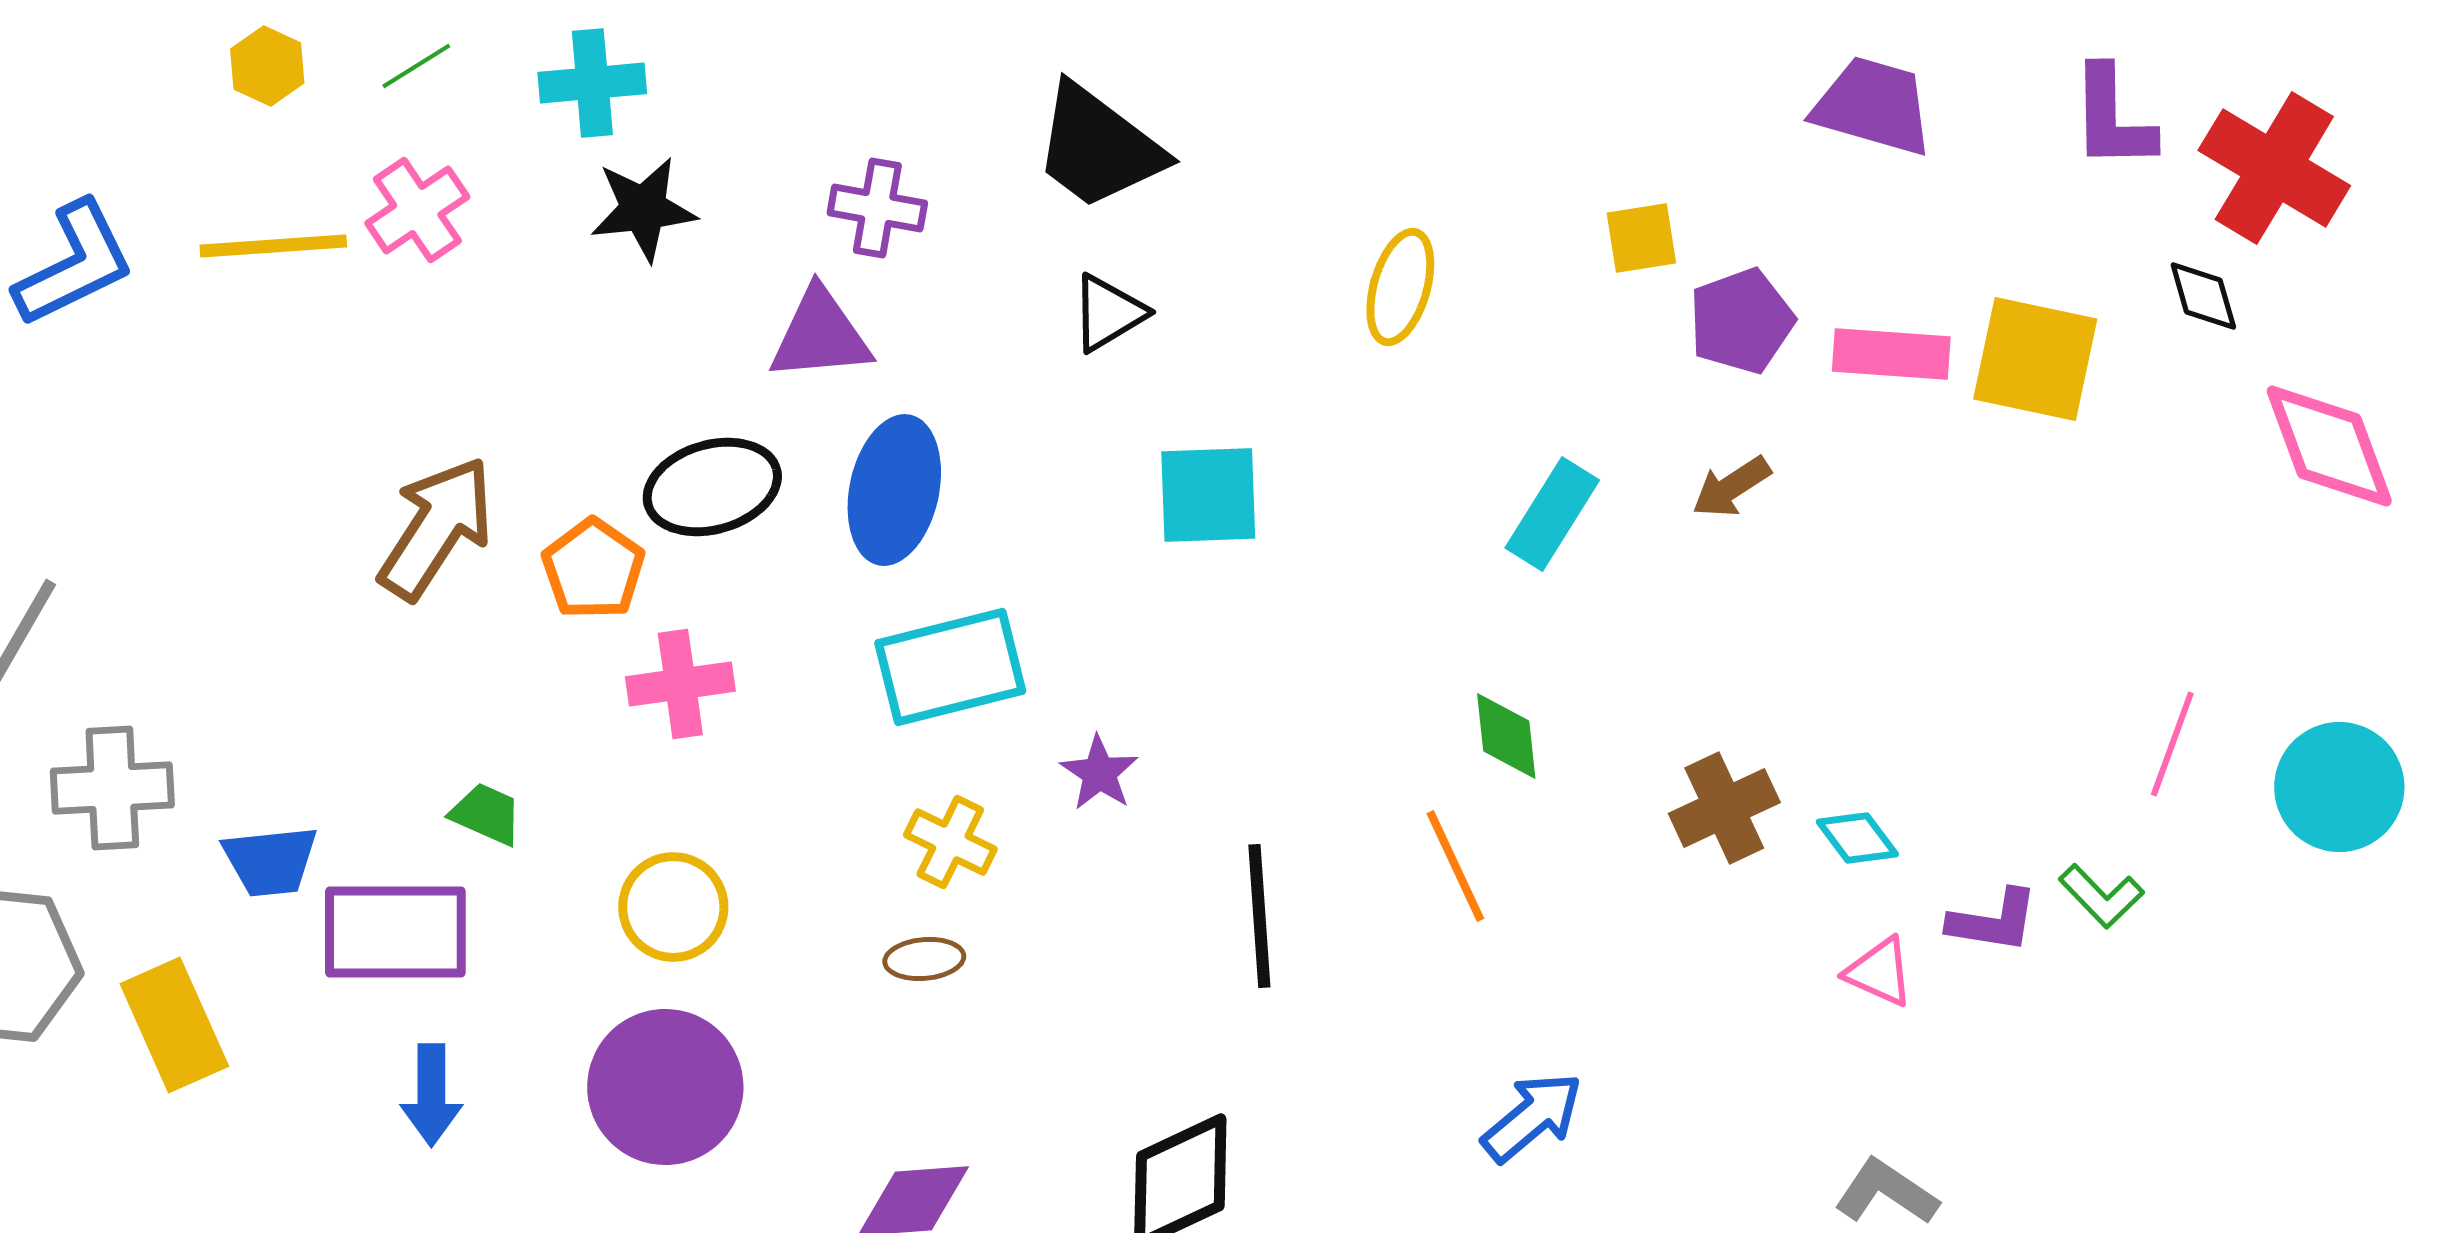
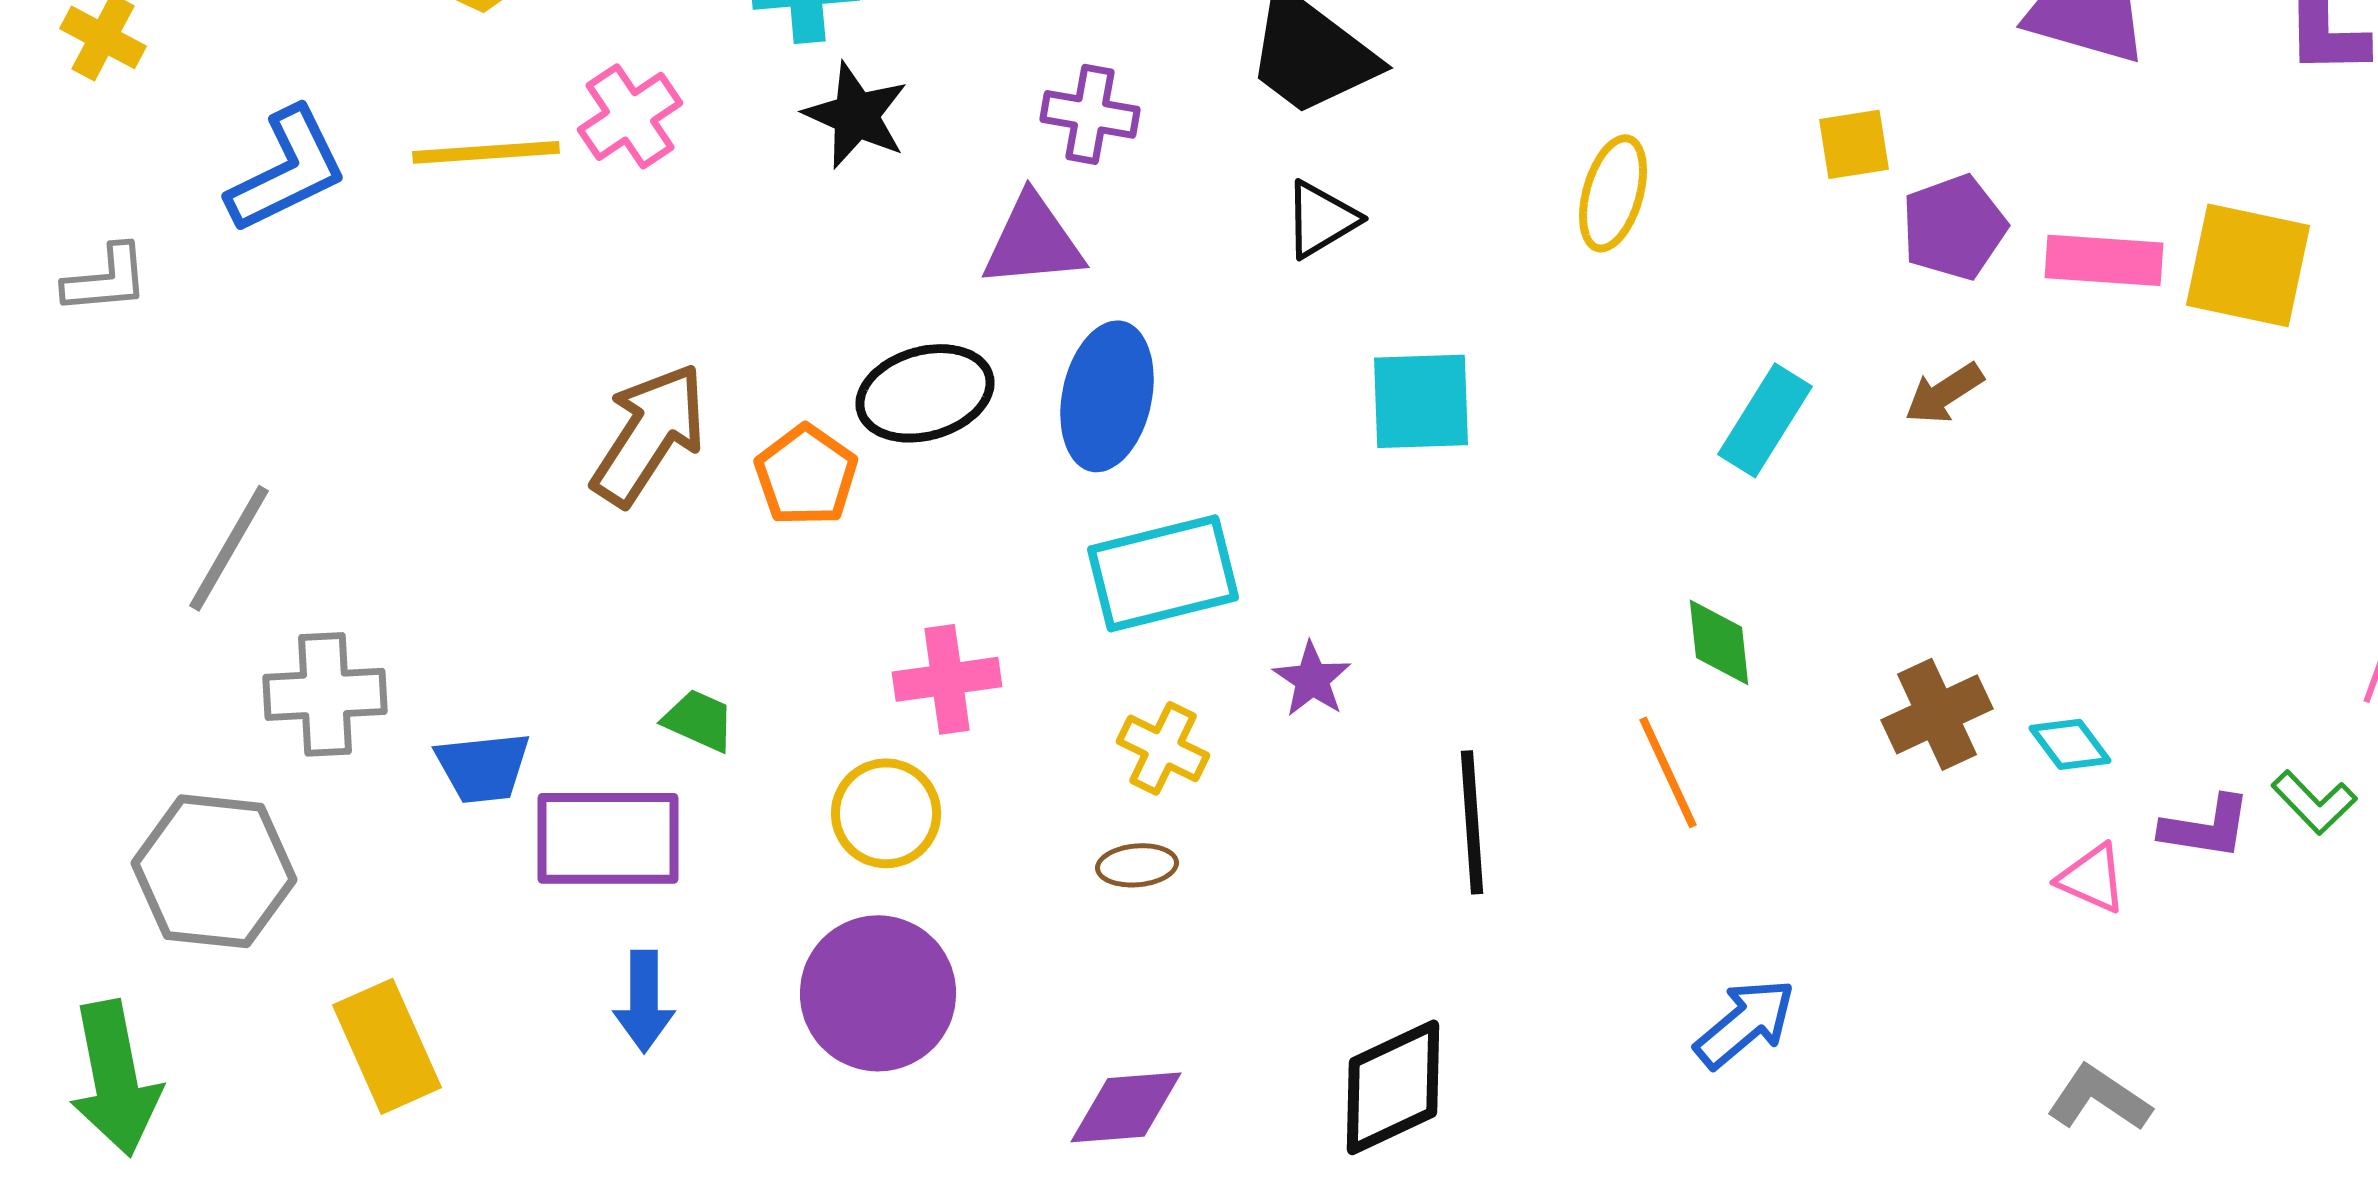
black star: (643, 209) -> (856, 115), turned 30
pink cross: (680, 684) -> (947, 679), moved
yellow rectangle: (174, 1025) -> (387, 1046), moved

